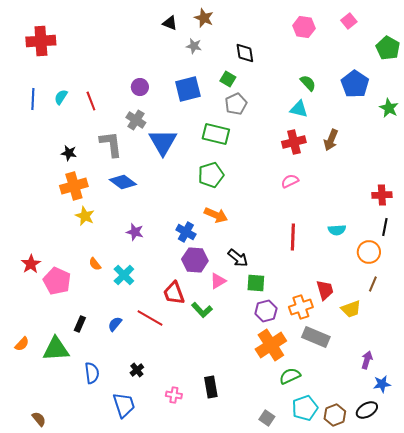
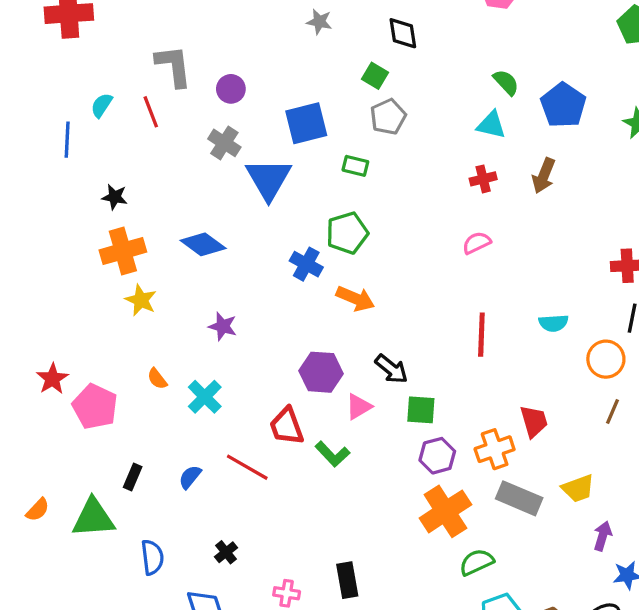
blue pentagon: (355, 84) -> (563, 105), moved
blue square: (188, 89) -> (306, 123), moved
blue line: (33, 99) -> (67, 140), moved
green rectangle: (216, 134) -> (355, 166), size x0.6
red cross: (294, 142) -> (483, 179), size x0.7
gray L-shape: (111, 144) -> (174, 66), moved
blue cross: (186, 232) -> (306, 264), moved
yellow trapezoid: (351, 309) -> (578, 488), moved

